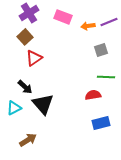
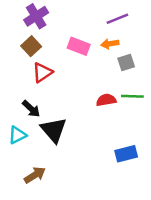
pink rectangle: (63, 17) -> (79, 46), moved
purple line: (109, 22) -> (117, 19), moved
orange arrow: (88, 26) -> (110, 44), moved
red semicircle: (93, 95) -> (106, 100), moved

